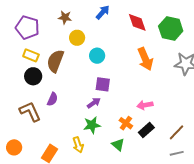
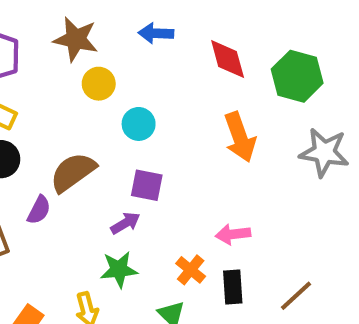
blue arrow: (103, 12) -> (156, 33), turned -133
brown star: (65, 17) -> (76, 39), size x1.5
brown semicircle: (55, 61) -> (73, 172), moved, turned 30
black rectangle: (146, 130) -> (233, 287), turned -56

